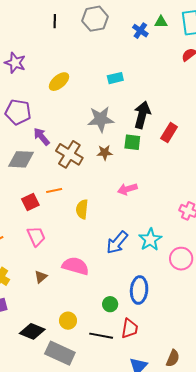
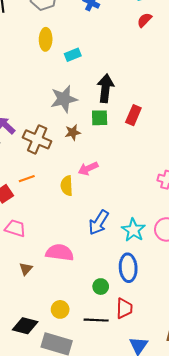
yellow ellipse: (59, 82) -> (46, 39), moved, turned -40
red rectangle: (169, 133) -> (133, 115), moved
pink arrow: (127, 189) -> (88, 168), moved
yellow semicircle: (82, 209) -> (67, 186), moved
pink trapezoid: (36, 236) -> (15, 228), turned -40
cyan star: (150, 240) -> (133, 230), moved

